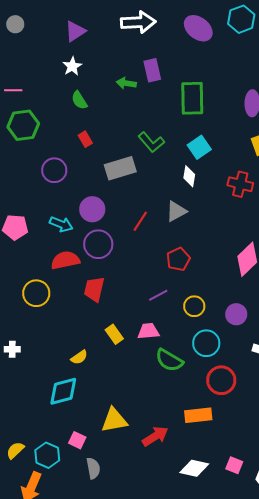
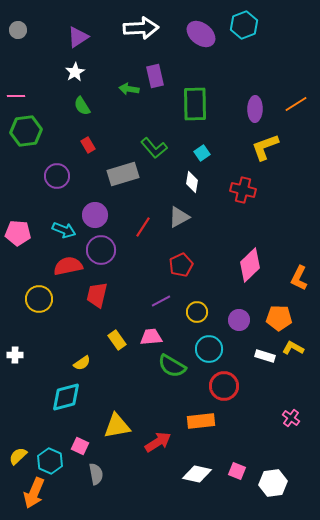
cyan square: (199, 147) -> (202, 153), size x0.7

